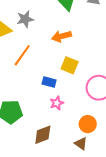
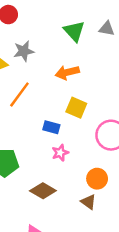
brown diamond: (43, 135) -> (43, 191), turned 50

